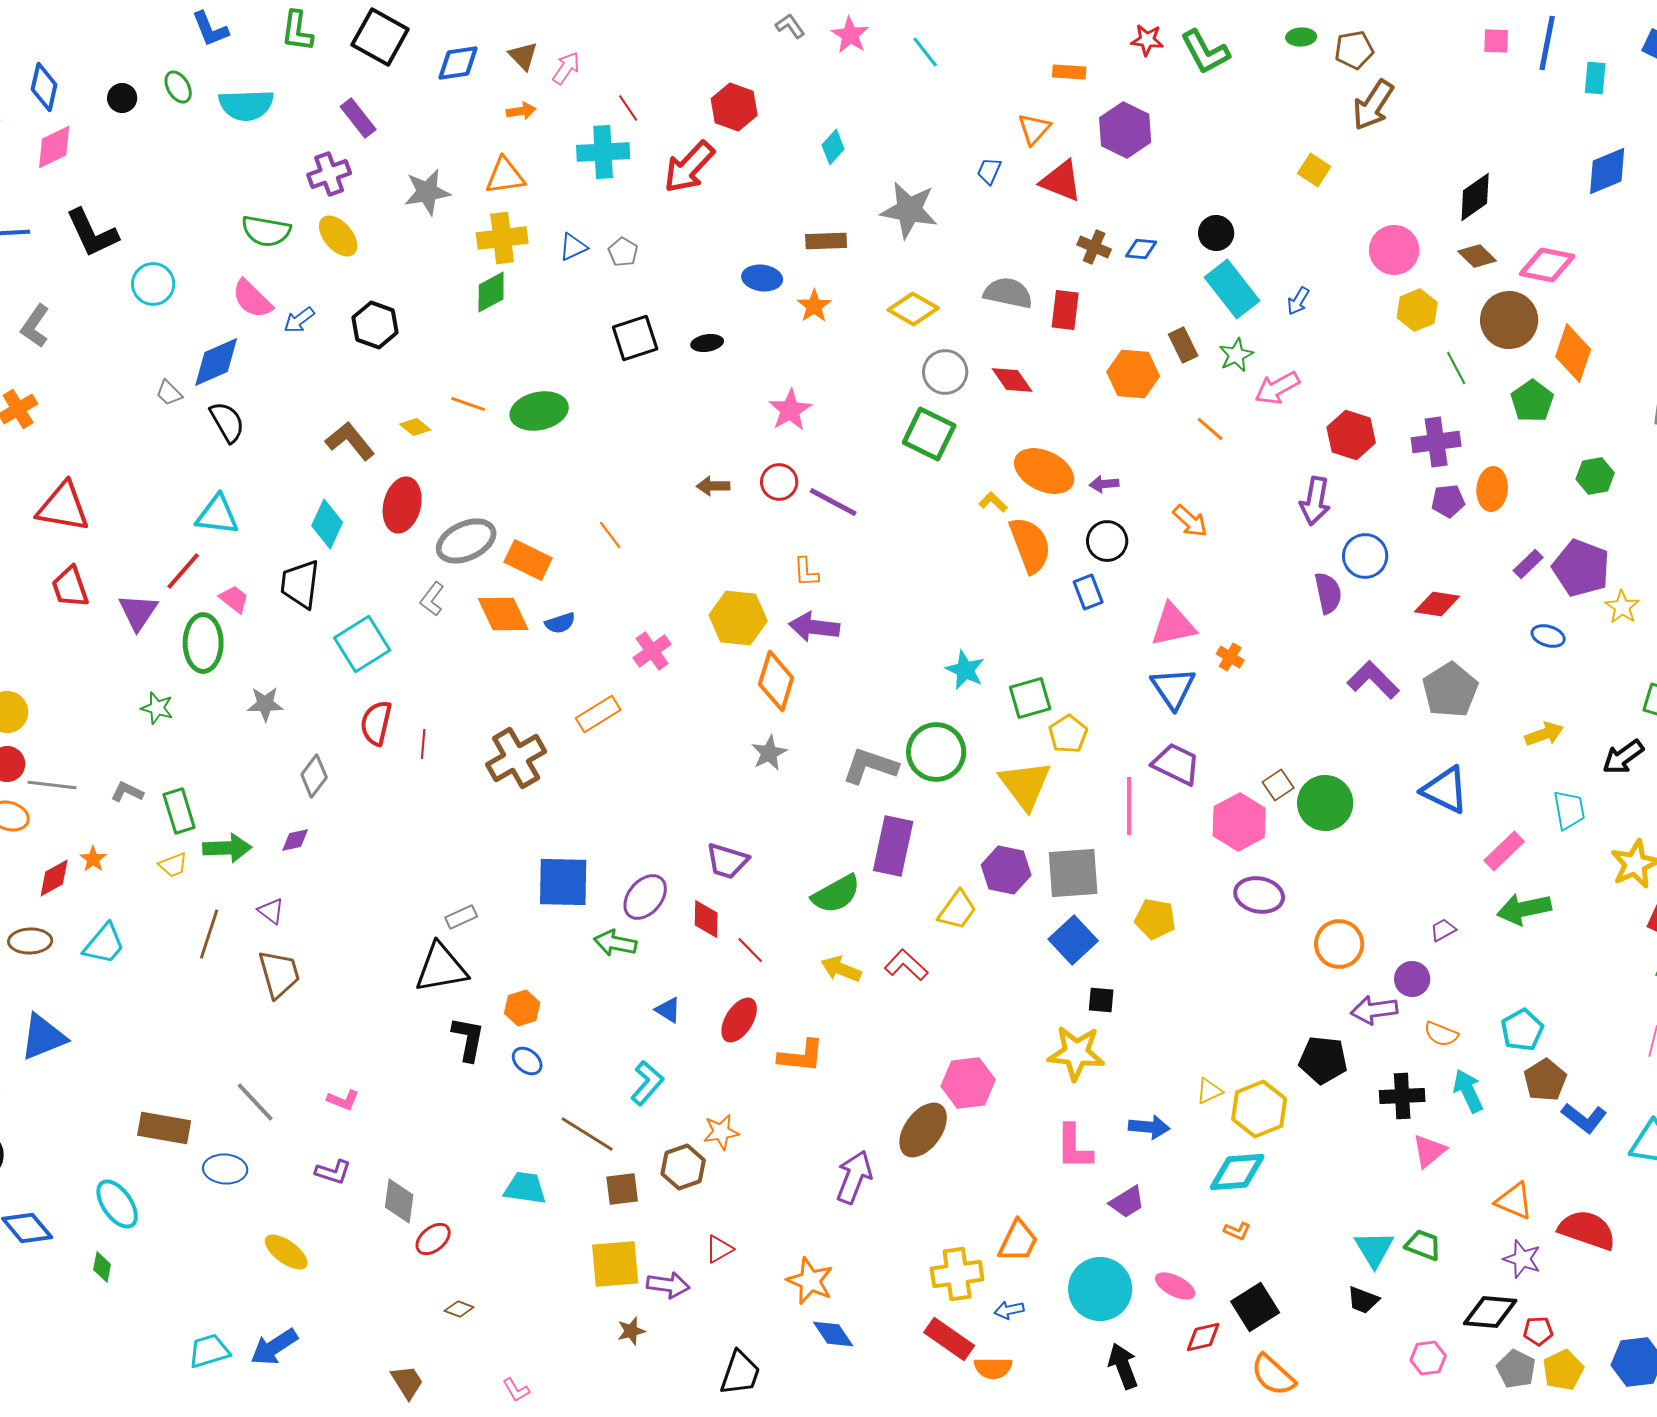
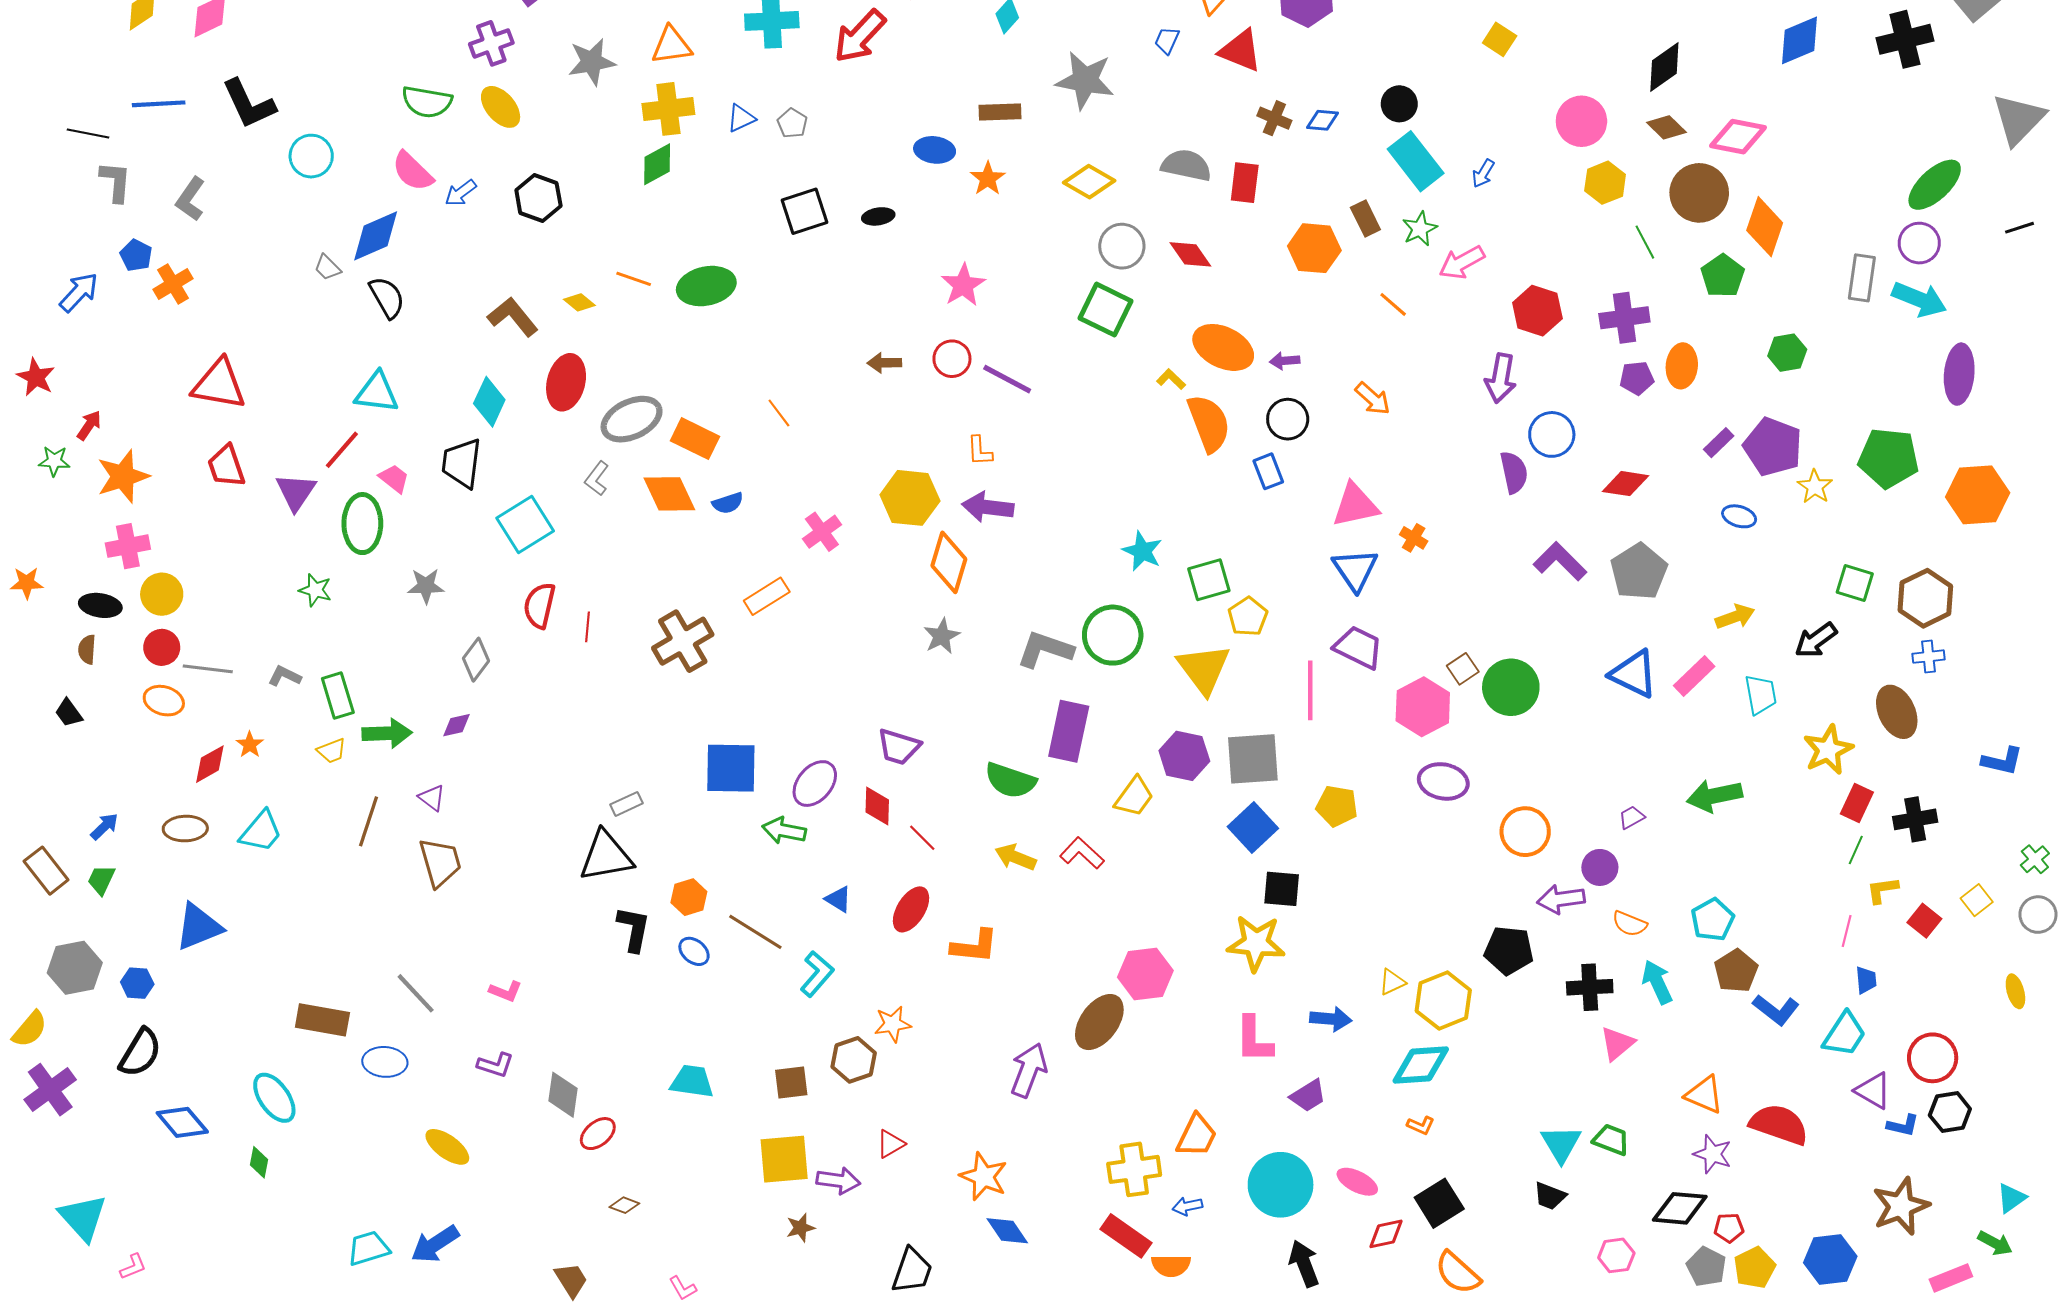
pink rectangle: (1504, 851) -> (1694, 676), moved
green semicircle: (836, 894) -> (1010, 780), turned 48
black square: (1101, 1000) -> (1282, 889), size x1.4
brown line: (587, 1134) -> (755, 932), moved

